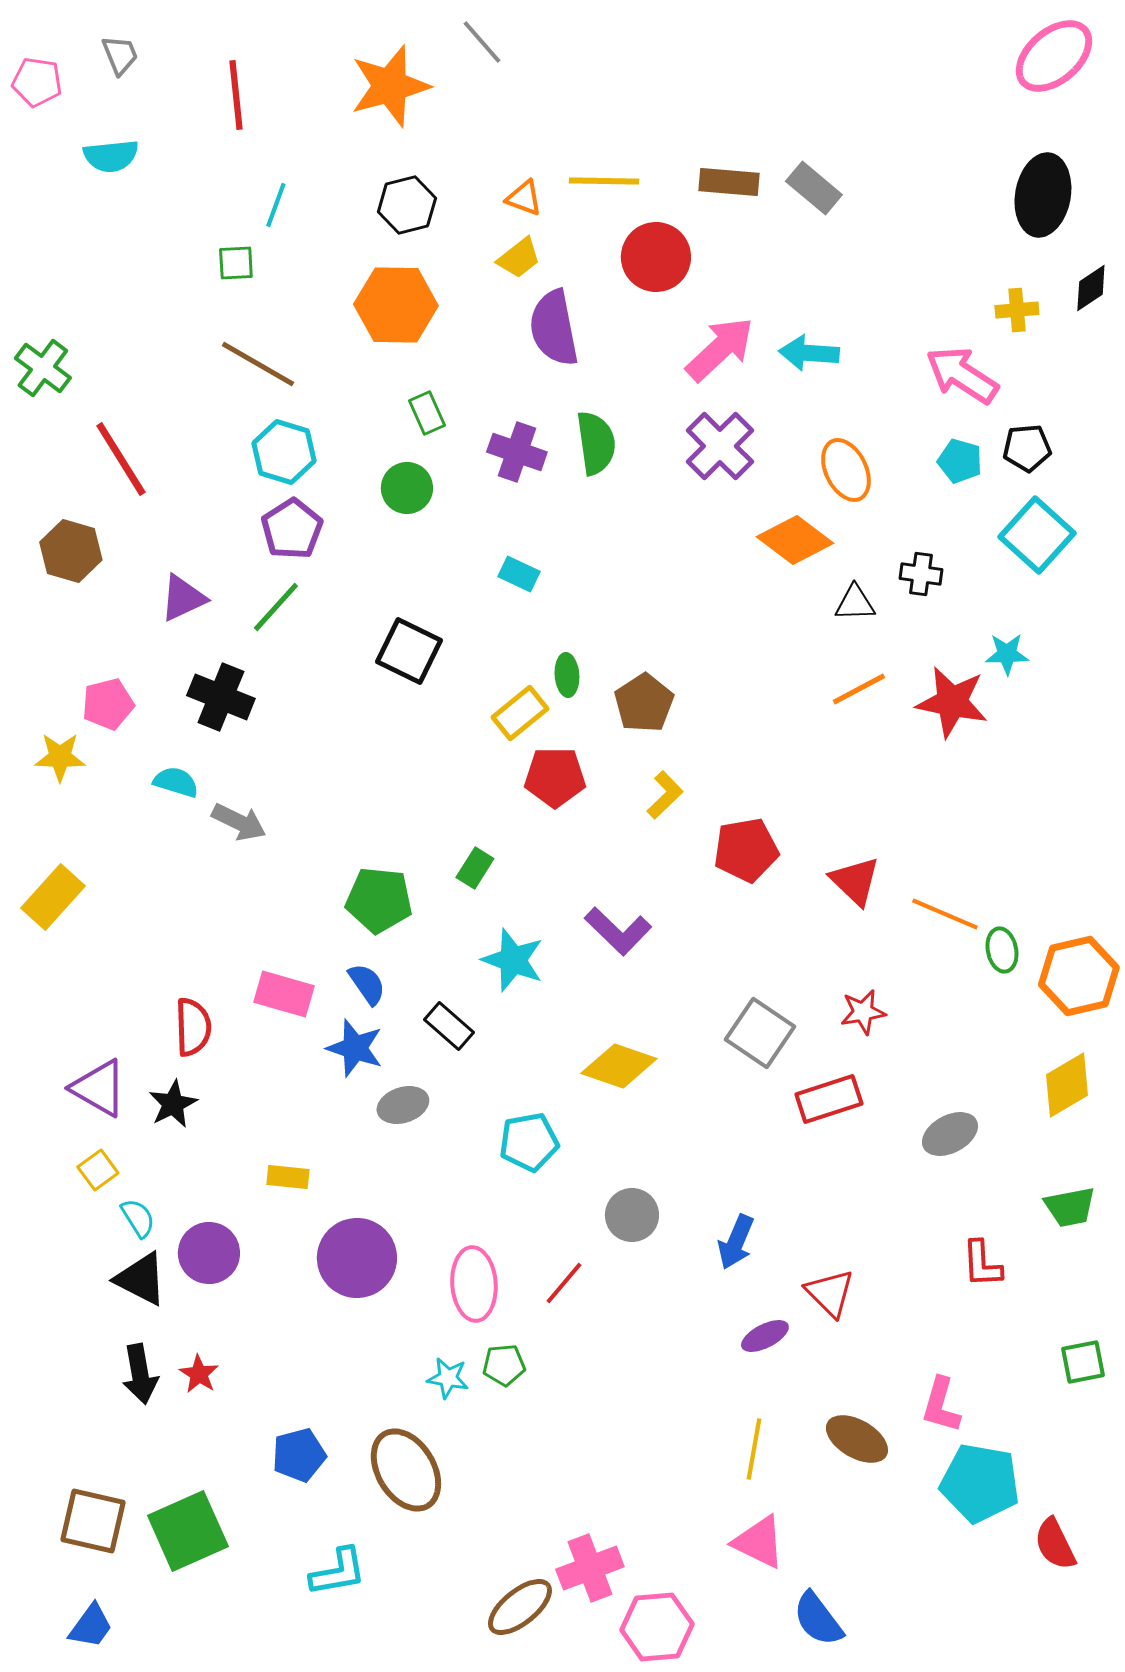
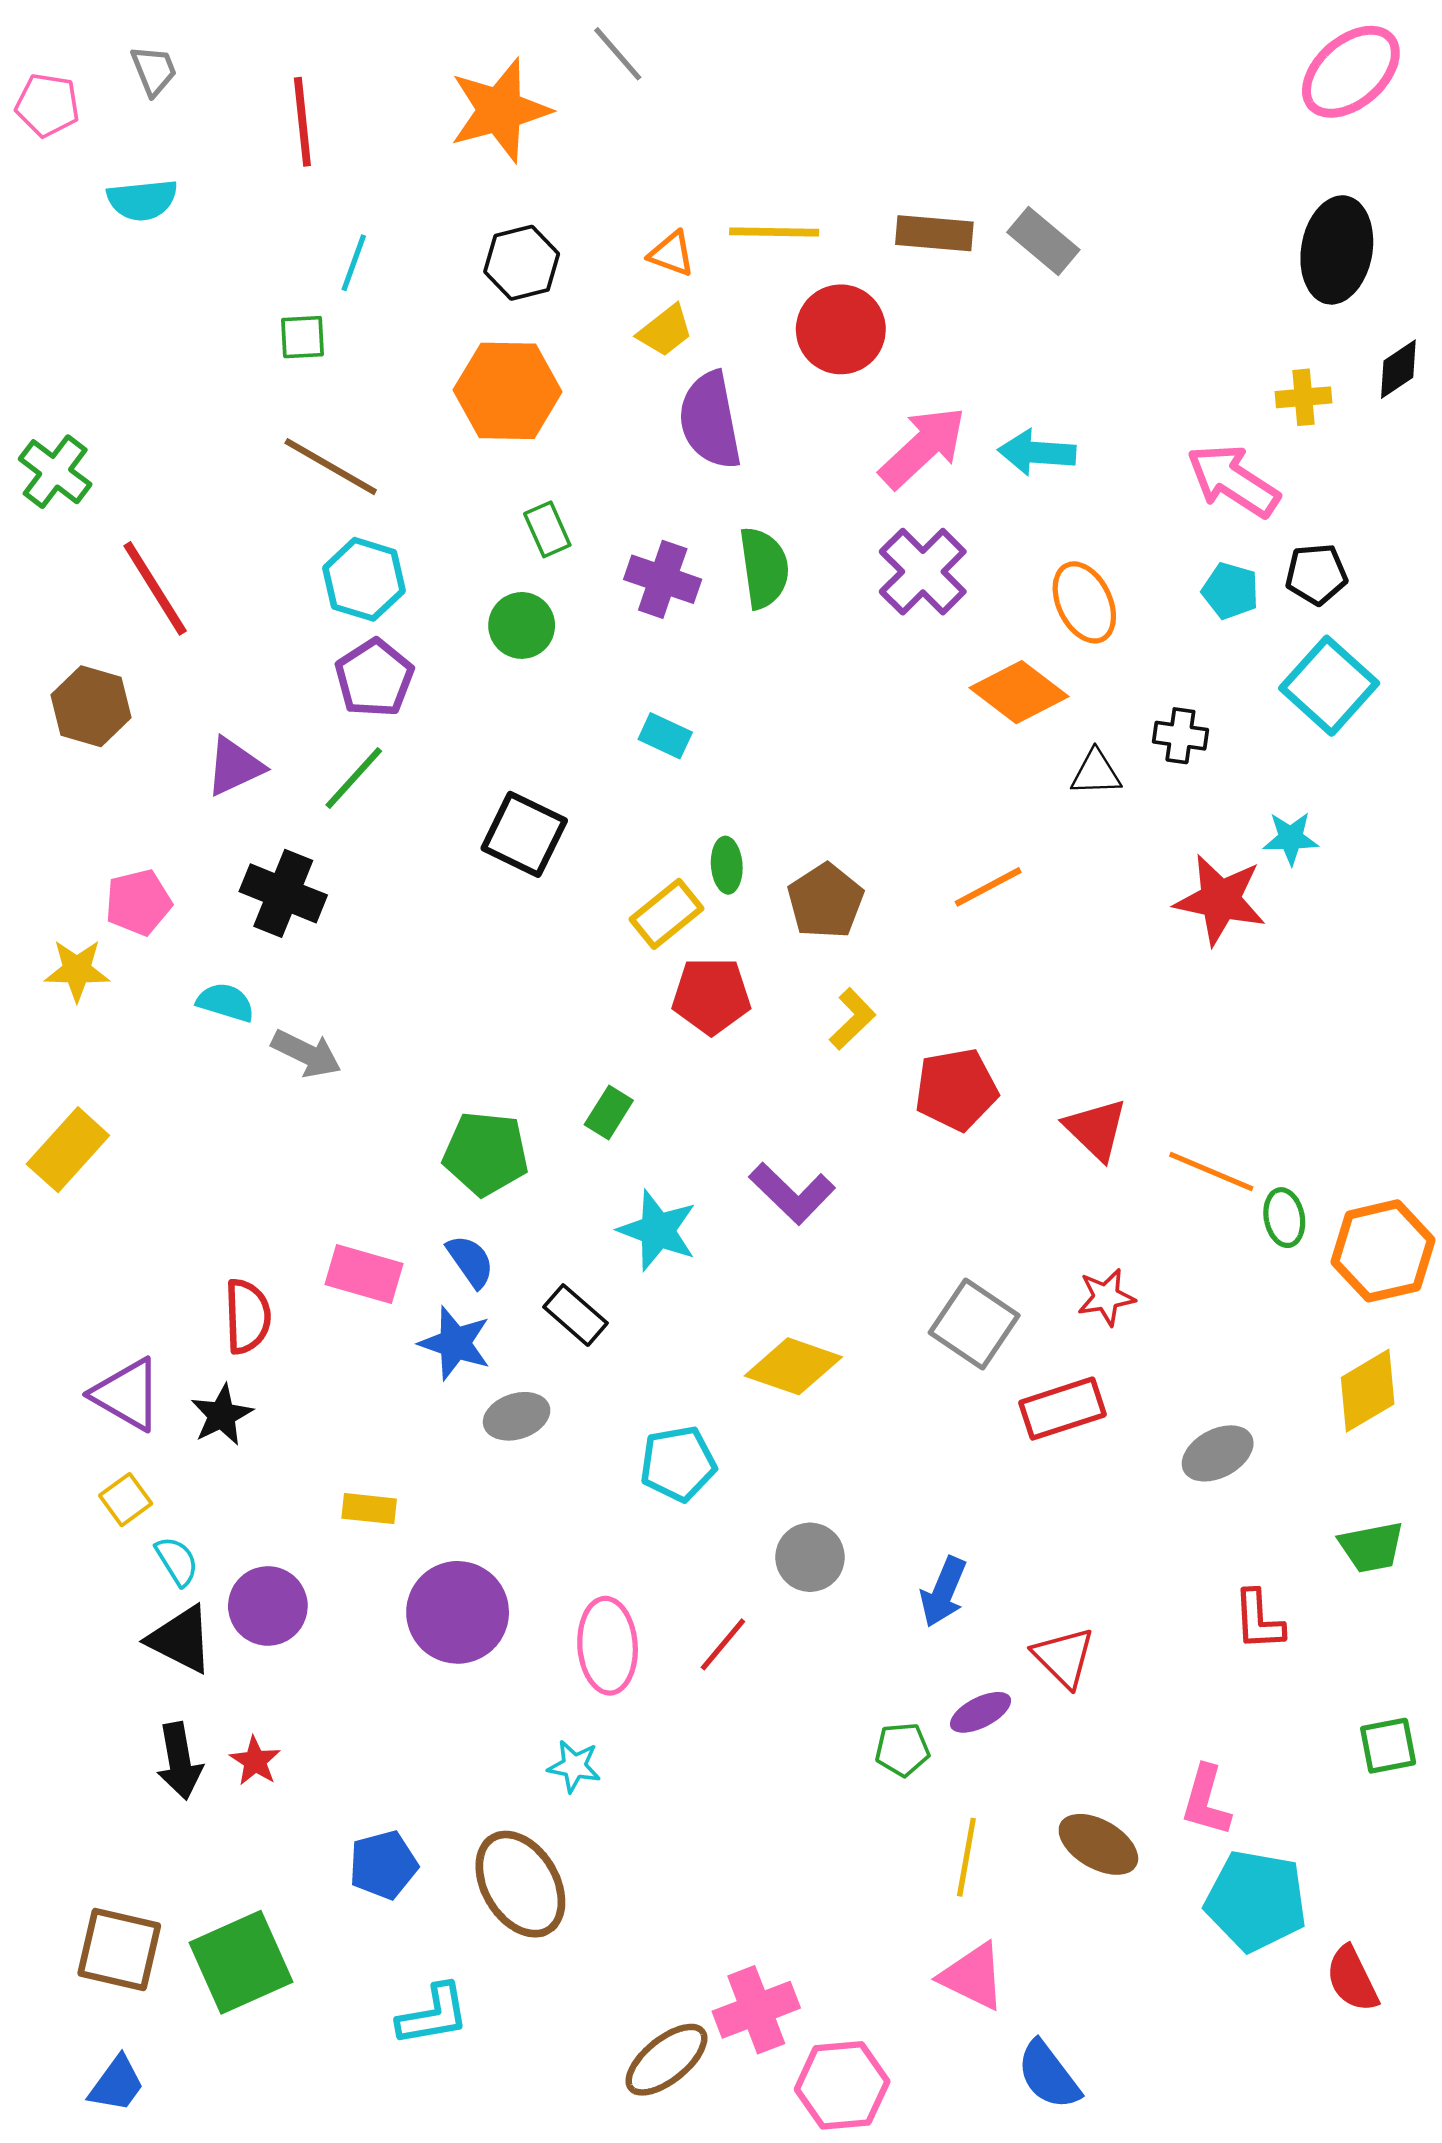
orange line: (859, 689) -> (988, 887), moved
green pentagon: (504, 1365) -> (902, 1750), moved

